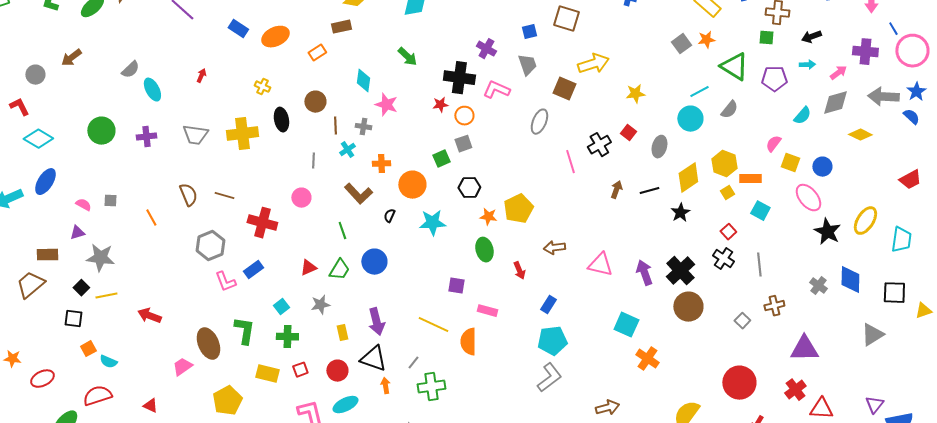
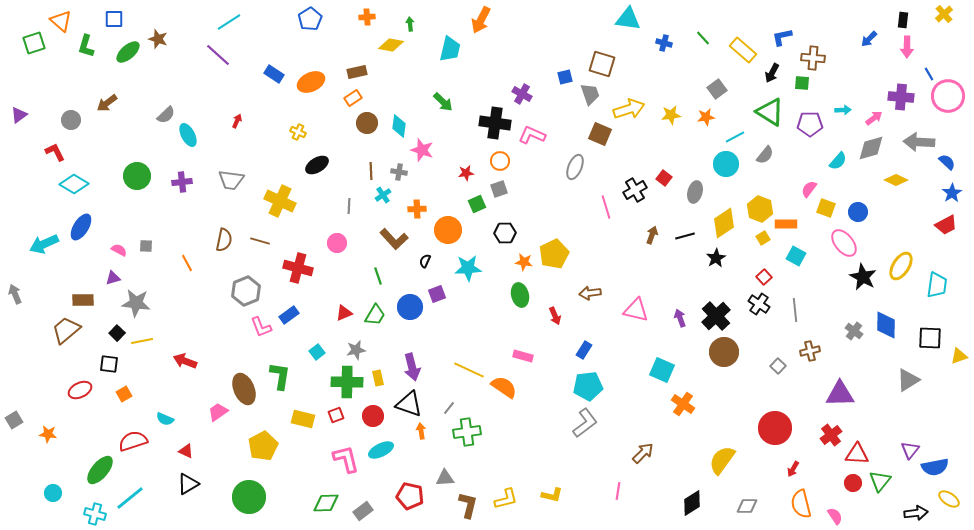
brown rectangle: (341, 27) -> (357, 72), moved
black arrow: (811, 37) -> (772, 73), moved, turned -42
orange star: (706, 40) -> (706, 117), moved
gray trapezoid: (527, 65) -> (590, 94), moved
blue star: (916, 92) -> (952, 193), moved
yellow star: (635, 94) -> (671, 115), moved
brown circle: (315, 102) -> (367, 123), moved
red star: (440, 105) -> (466, 173), moved
black ellipse: (281, 120) -> (317, 165), turned 70
yellow cross: (242, 134) -> (280, 201), moved, turned 32
brown semicircle: (188, 195) -> (224, 240), turned 35
purple arrow: (644, 273) -> (680, 318), size x0.7
purple square: (456, 286) -> (437, 294), moved, turned -30
green cross: (287, 337) -> (347, 382), moved, size x1.4
orange semicircle: (468, 342) -> (504, 387), turned 124
orange star: (12, 359) -> (48, 434), moved
cyan semicircle: (108, 362) -> (165, 419), moved
red ellipse: (42, 379) -> (80, 390), moved
brown arrow: (607, 408) -> (643, 453), turned -30

